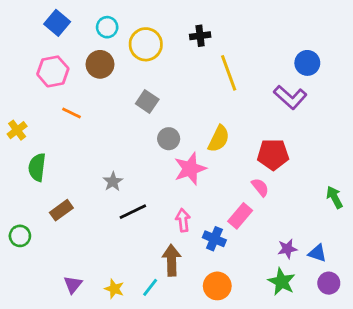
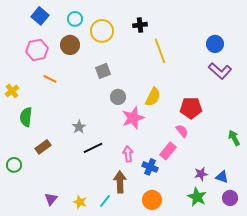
purple L-shape: (290, 97) -> (220, 71), moved
gray square: (147, 102) -> (103, 71), turned 35

